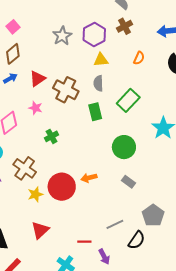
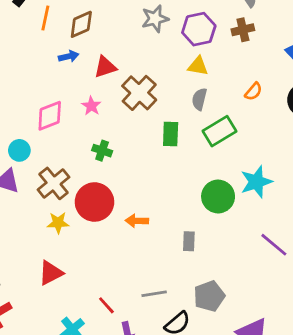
orange semicircle: (139, 58) -> (253, 91), moved
gray semicircle: (98, 83) -> (199, 99), moved
green cross: (51, 136) -> (102, 151), turned 32
green circle: (124, 147) -> (218, 196), moved
gray rectangle: (129, 182) -> (189, 241), turned 40
red circle: (62, 187) -> (94, 202), moved
red line: (84, 242) -> (106, 305), turned 32

